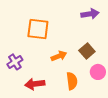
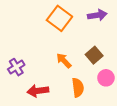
orange square: (38, 29) -> (59, 18), moved, turned 30
orange arrow: (59, 56) -> (64, 61), turned -112

